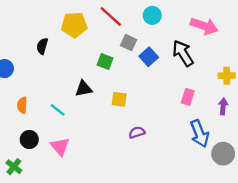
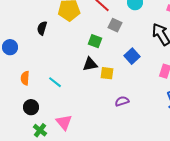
blue square: (149, 57) -> (132, 56), moved
black triangle: (84, 89) -> (90, 64), moved
pink triangle: (60, 147) -> (64, 122), moved
green cross: (14, 167) -> (40, 130), moved

